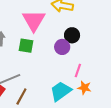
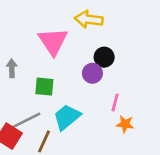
green square: (26, 46) -> (44, 87), moved
cyan trapezoid: (61, 91) -> (67, 117), moved

